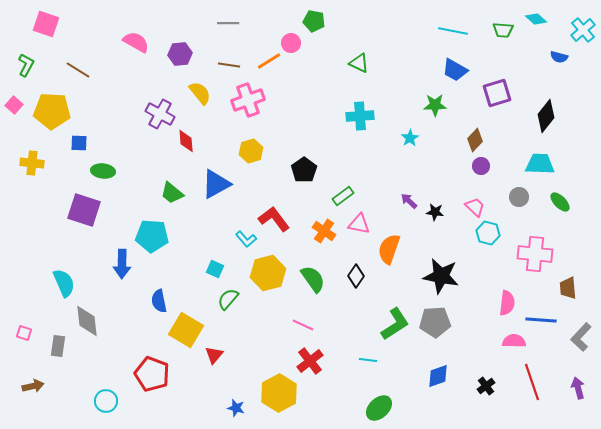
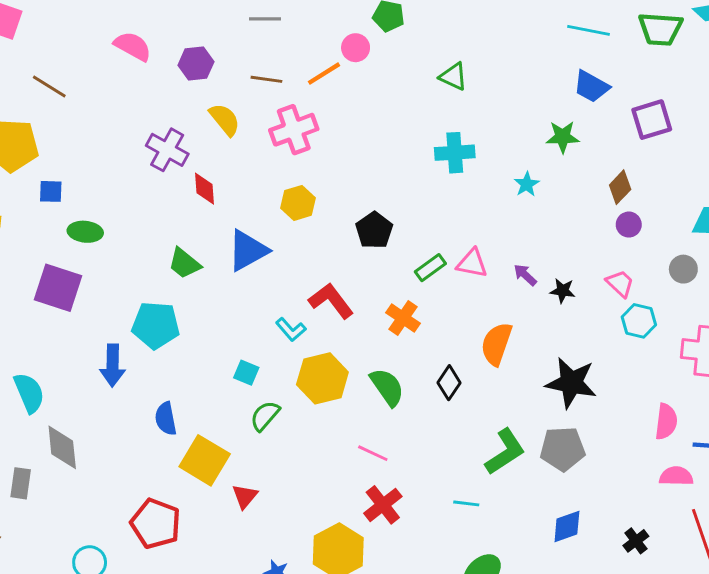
green trapezoid: (503, 30) -> (660, 29), size x1.5
pink triangle: (359, 224) -> (472, 263), moved

